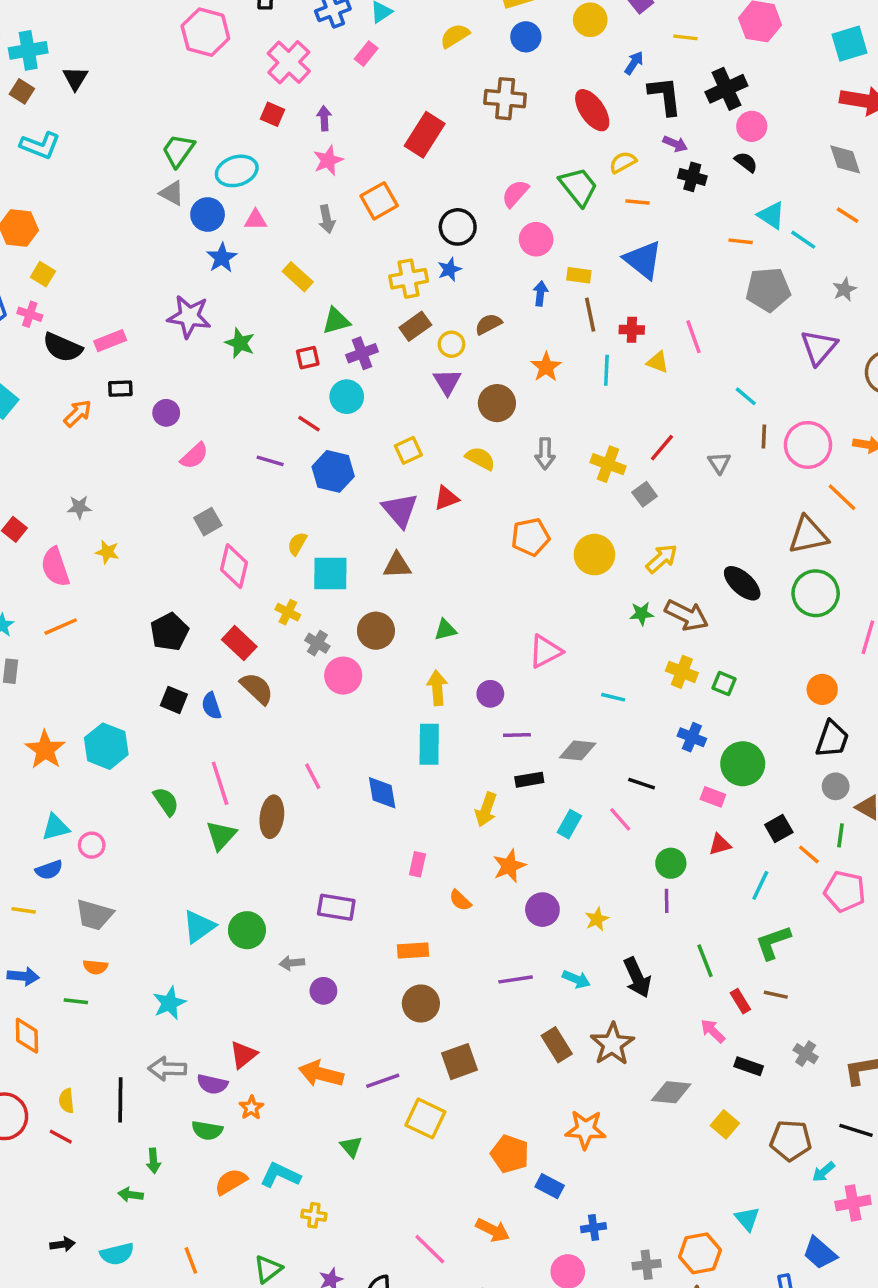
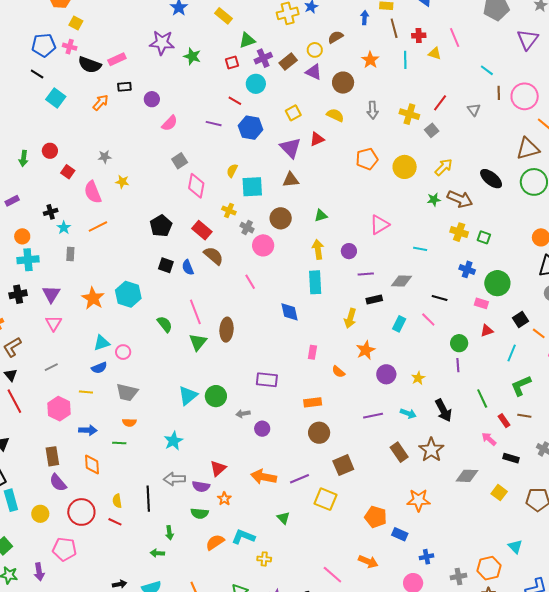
brown rectangle: (415, 326) -> (288, 62), moved
purple triangle: (447, 382) -> (314, 72), turned -30
pink line: (313, 776) -> (250, 282), moved

